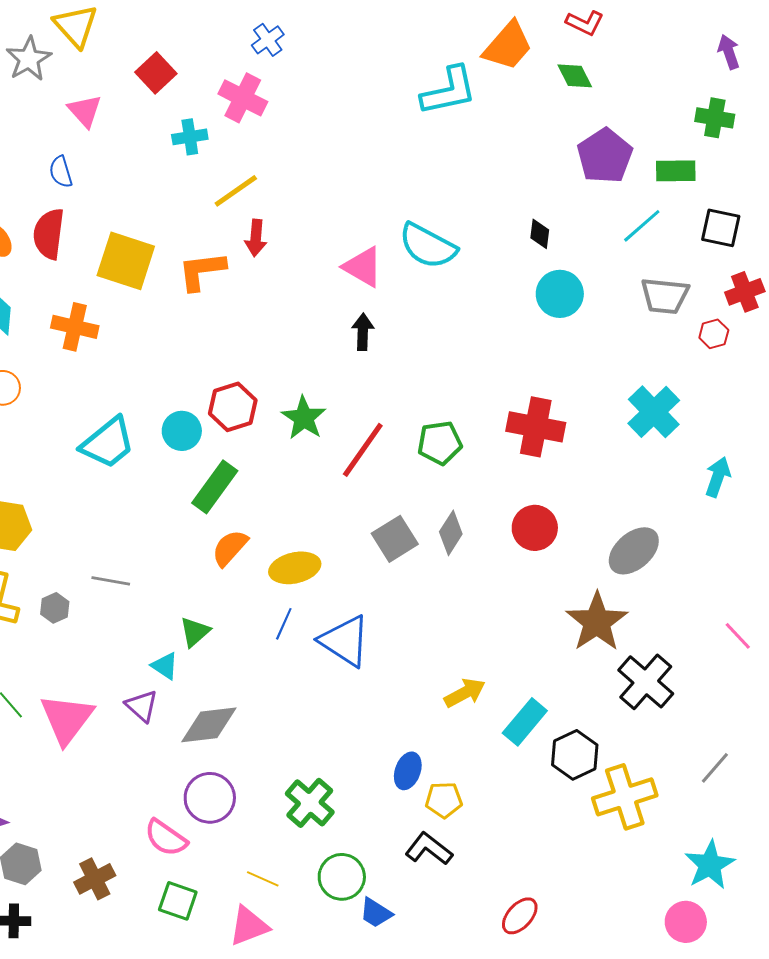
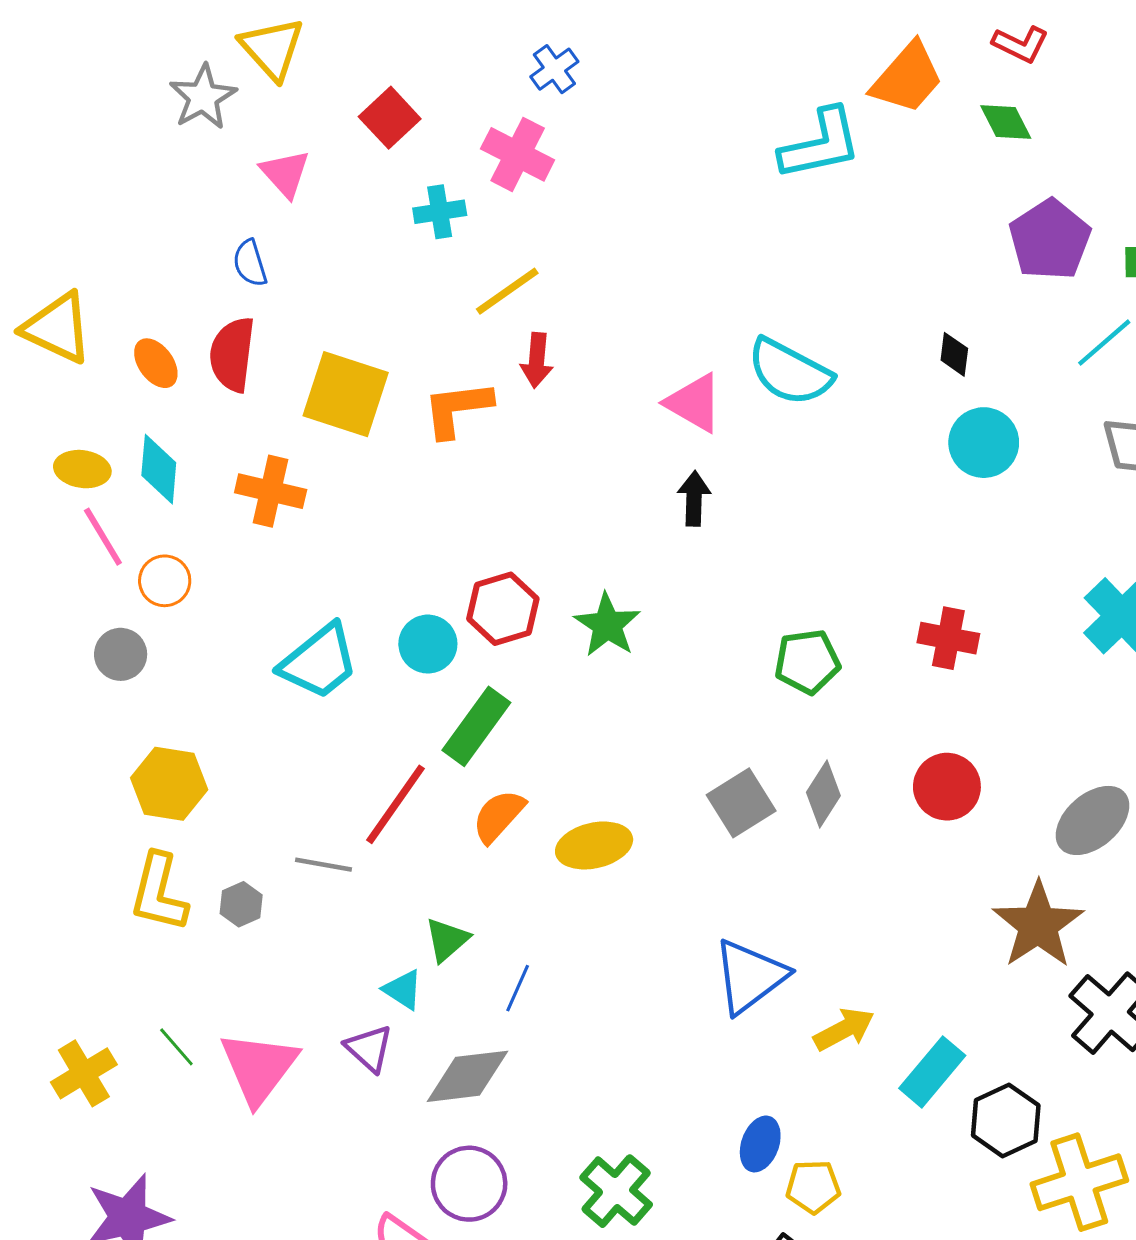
red cross: (536, 427) -> (948, 638), size x0.7
red line: (363, 450) -> (396, 804), moved
blue line: (284, 624) -> (518, 988), moved
blue triangle: (345, 641) -> (750, 976), moved, turned 50

